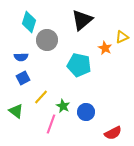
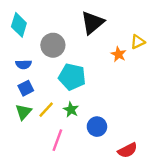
cyan diamond: (29, 22) -> (19, 25), moved
cyan pentagon: (79, 65) -> (72, 77), moved
green star: (63, 106) -> (71, 110), moved
green triangle: (16, 111) -> (24, 112), moved, turned 35

